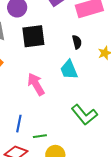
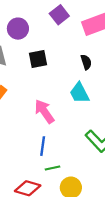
black square: (33, 36) -> (38, 59), size x0.7
blue line: (19, 124) -> (43, 146), moved

